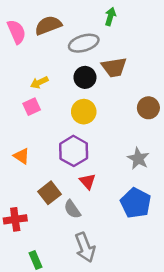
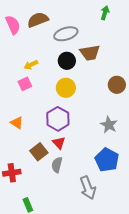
green arrow: (110, 16) -> (105, 13), moved
red triangle: (88, 181) -> (59, 143), moved
gray semicircle: (72, 209) -> (57, 165), turned 49
gray arrow: (85, 247) -> (88, 188), moved

